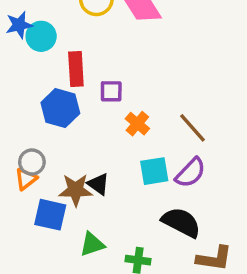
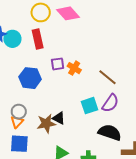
red rectangle: (76, 69) -> (38, 39), moved
orange cross: (137, 124) -> (74, 68), moved
blue square: (50, 215) -> (19, 144), moved

